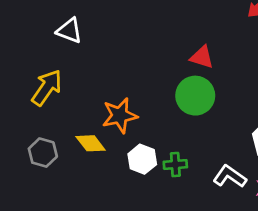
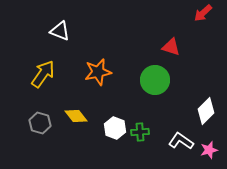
red triangle: (202, 57) -> (171, 47), moved
orange star: (120, 115) -> (98, 72), moved

